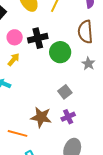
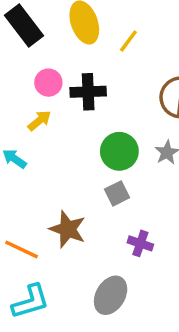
green circle: (60, 52) -> (119, 151), moved
purple cross: (68, 117) -> (140, 243), moved, turned 32

